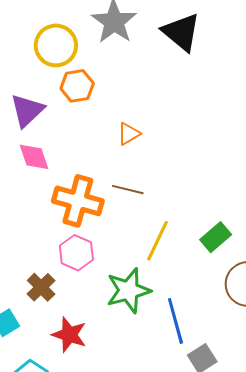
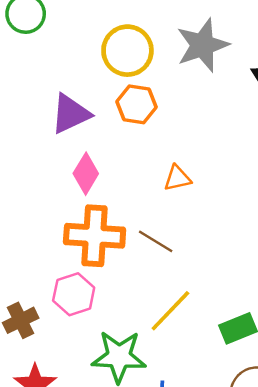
pink diamond: (34, 157) -> (86, 174), moved, turned 32
orange cross: (78, 201) -> (95, 236), turned -30

